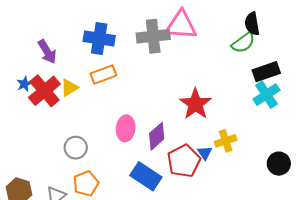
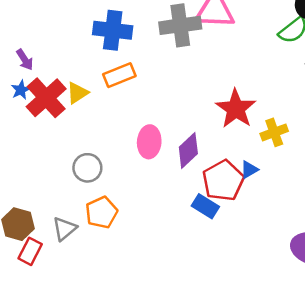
purple arrow: (47, 52) -> (25, 60), moved, size x0.7
yellow cross: (226, 141) -> (274, 132), moved
blue triangle: (205, 153) -> (249, 170), turned 35
blue rectangle: (146, 176) -> (205, 206), moved, size x0.7

